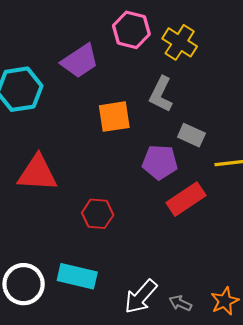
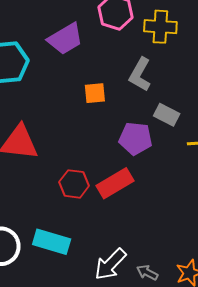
yellow cross: (180, 42) -> (160, 27), turned -32
orange square: (114, 117) -> (95, 93), size x0.7
red rectangle: (186, 199) -> (115, 183), moved

